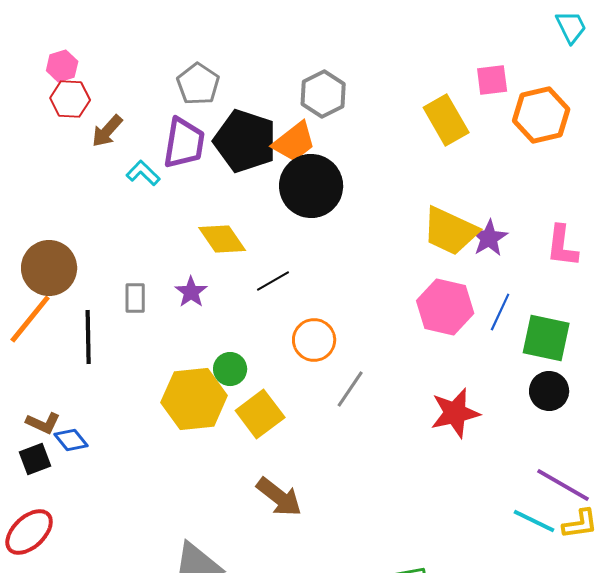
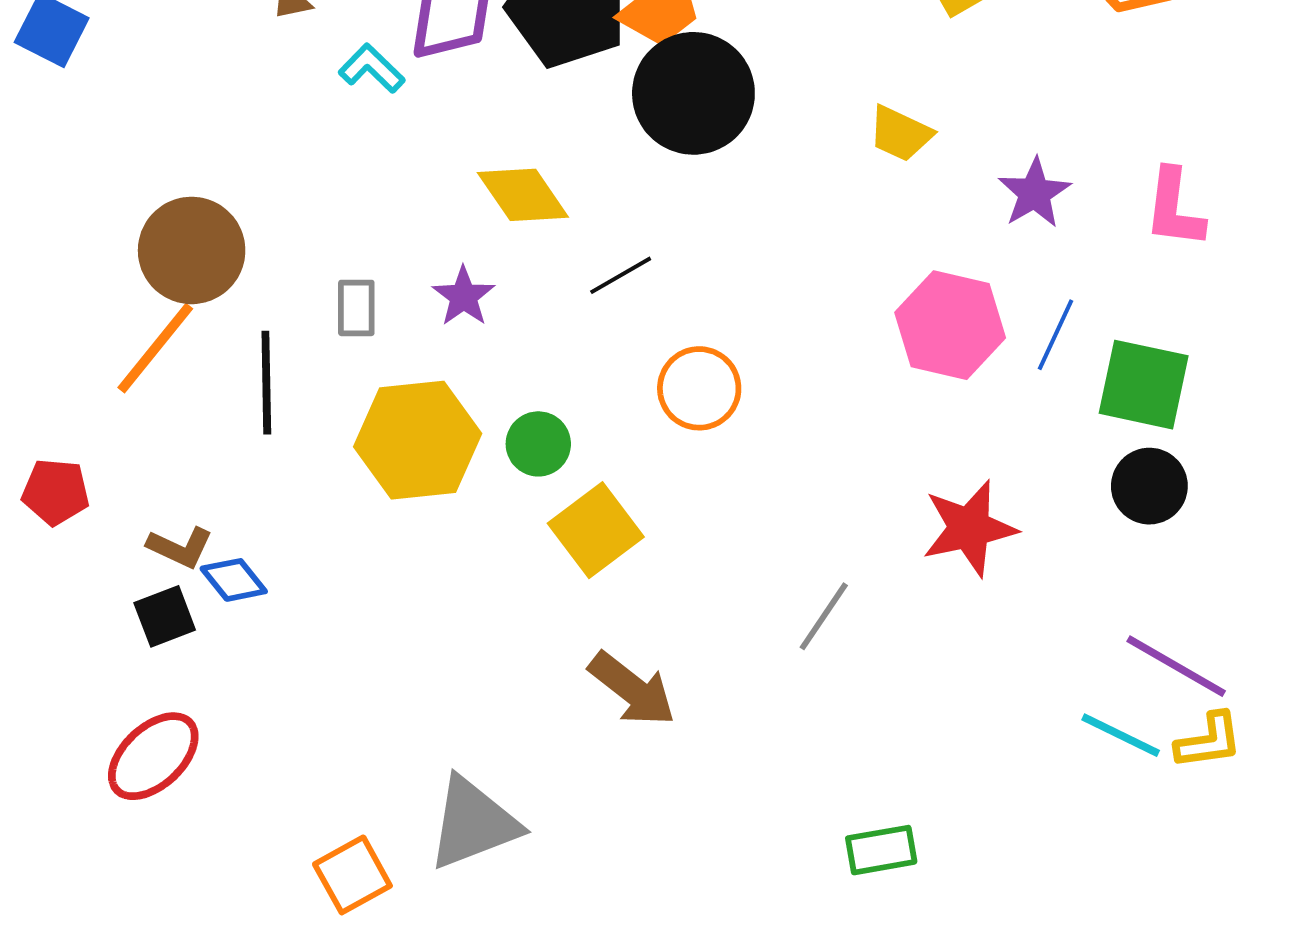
yellow trapezoid: (450, 231) -> (900, 134), moved, size x0.6
gray line: (350, 389) -> (824, 616), moved
yellow hexagon: (194, 399) -> (418, 440), moved

